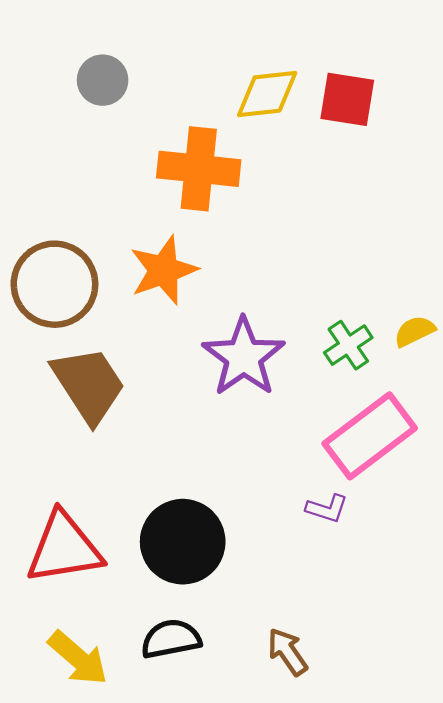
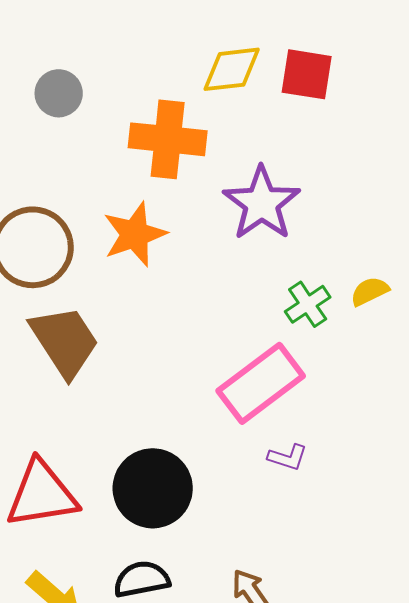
gray circle: (103, 80) -> (59, 93), moved
purple star: (244, 357) -> (262, 203), moved
pink rectangle: (370, 436) -> (261, 383), moved

